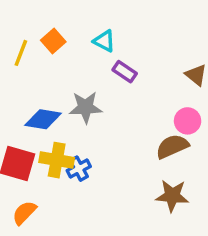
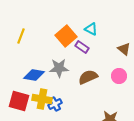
orange square: (53, 41) -> (66, 36), moved, size x1.5
cyan triangle: (104, 41) -> (91, 29), moved
brown semicircle: (172, 146) -> (88, 77), moved

